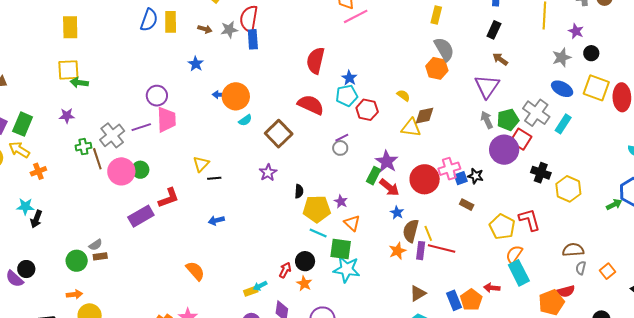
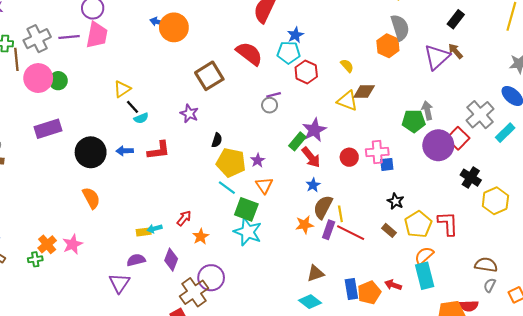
purple triangle: (487, 86) -> (437, 57), moved
cyan semicircle: (245, 120) -> (141, 118), moved
green pentagon: (508, 120) -> (414, 121), moved
purple star: (268, 173) -> (189, 114), turned -30
black star: (476, 176) -> (396, 201), moved
black line: (214, 178) -> (132, 107), turned 40
red circle: (425, 179) -> (349, 157), size x0.6
red L-shape: (169, 198) -> (159, 150), moved
brown rectangle: (467, 205) -> (389, 230), moved
black circle: (305, 261) -> (91, 152), moved, size x1.5

